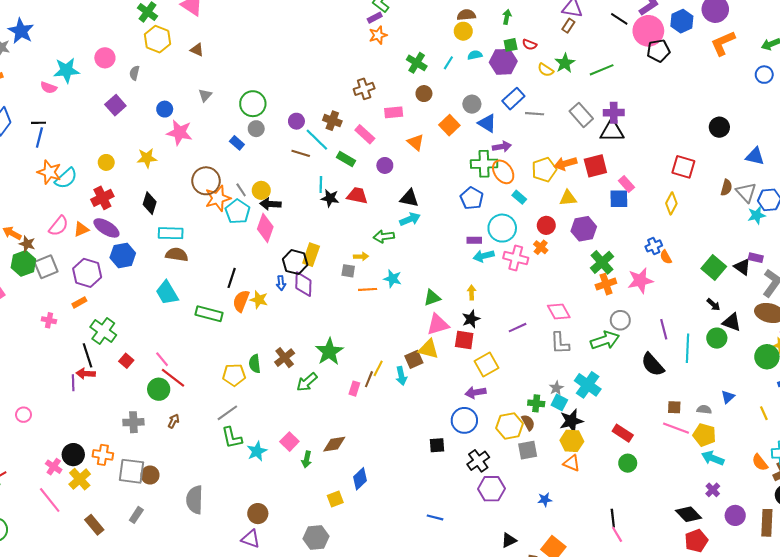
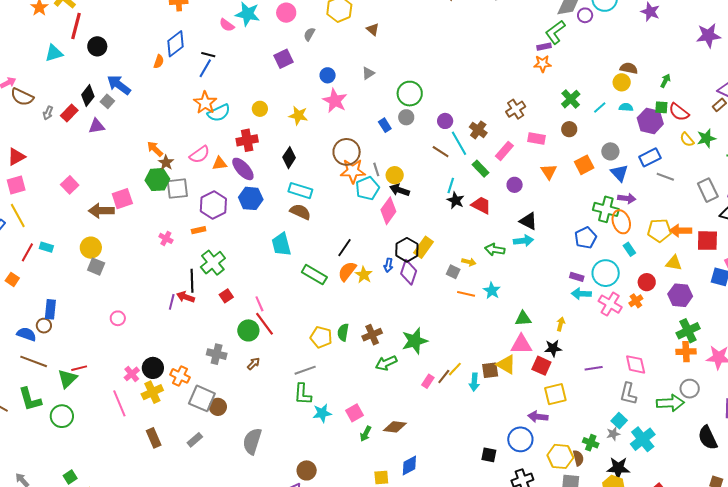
red semicircle: (530, 45) -> (679, 112), size x1.5
brown cross: (364, 89) -> (516, 109), turned -30
pink rectangle: (365, 134) -> (504, 151), turned 72
cyan square: (559, 402) -> (619, 421), moved

